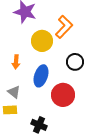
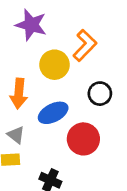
orange arrow: (16, 62) -> (19, 94), size x1.5
blue ellipse: (41, 76) -> (53, 113), turned 45

